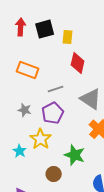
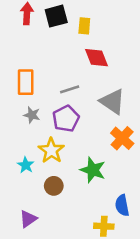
red diamond: (78, 63) -> (97, 58), turned -35
orange rectangle: (28, 70) -> (26, 82), moved, turned 70
brown circle: (54, 174) -> (54, 186), moved

